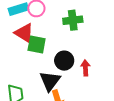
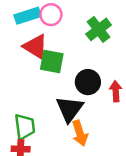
green cross: (73, 20) -> (99, 29), turned -30

